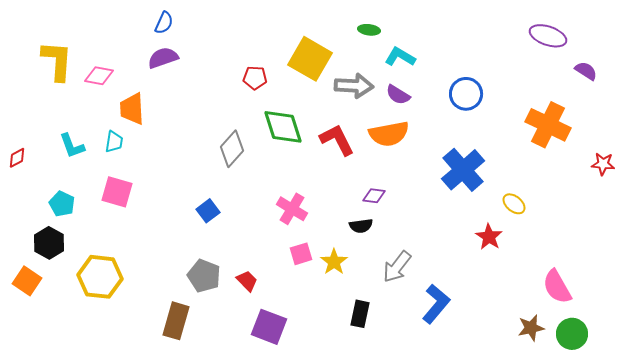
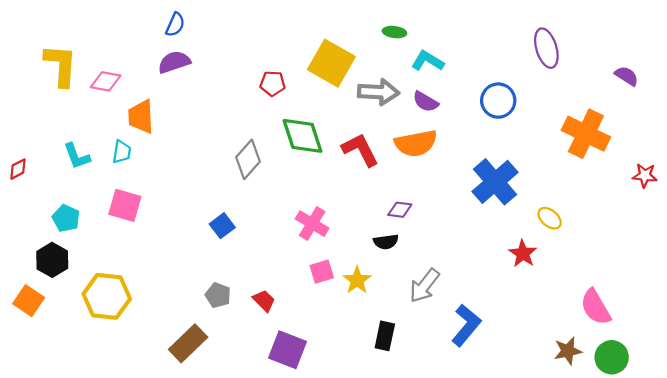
purple ellipse: (548, 36) -> (546, 48), moved, turned 54
gray pentagon: (204, 276) -> (218, 295), size x0.7
brown rectangle: (176, 321) -> (188, 343), turned 30

